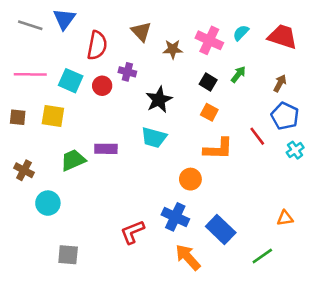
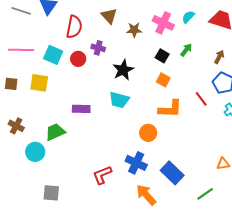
green trapezoid: (73, 160) -> (55, 132), moved

